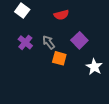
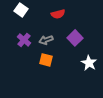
gray arrow: (49, 42) -> (46, 40), turned -72
orange square: (59, 58) -> (46, 60), moved

